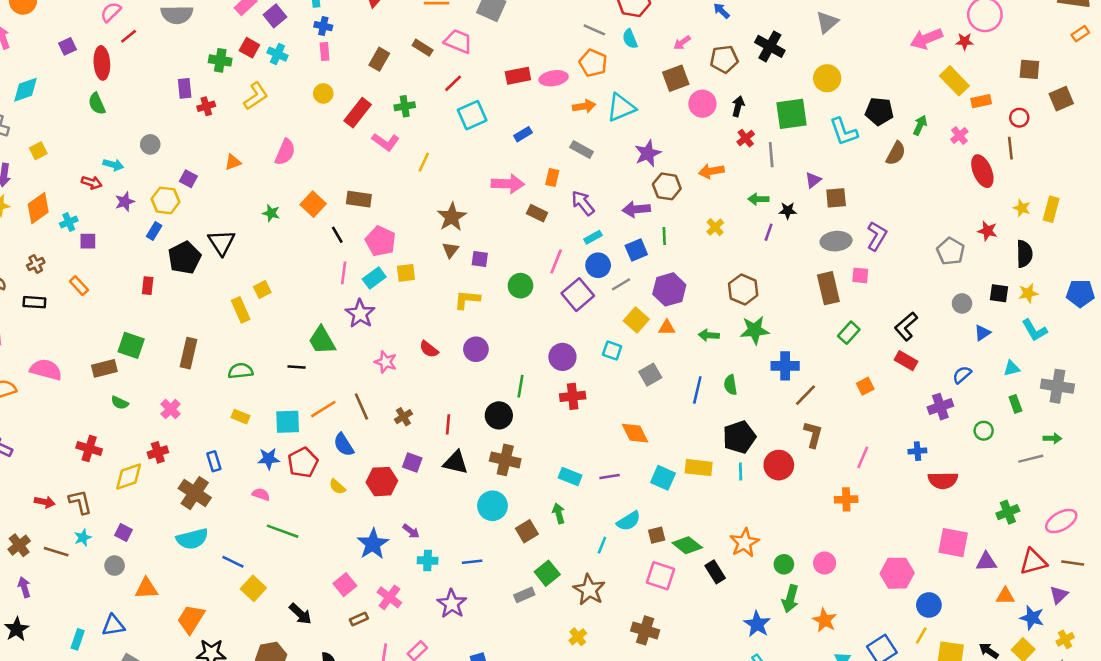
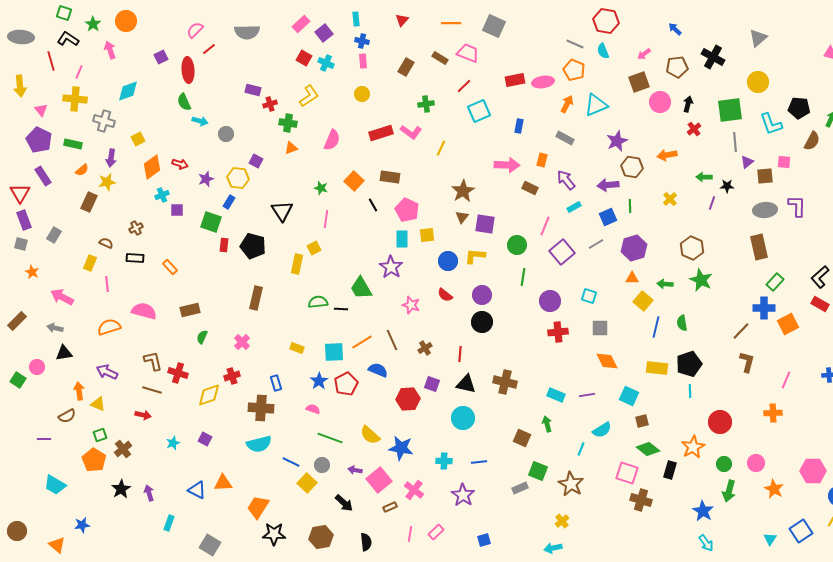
green cross: (220, 60) -> (288, 123), moved
purple rectangle: (185, 88) -> (253, 90), turned -70
orange arrow: (584, 106) -> (567, 104), turned -54
red rectangle: (358, 113) -> (381, 133), moved, turned 35
blue rectangle: (523, 134) -> (519, 126), turned -48
gray line: (771, 155) -> (735, 142), moved
cyan arrow: (113, 165) -> (200, 121), moved
orange diamond: (38, 208) -> (152, 167), moved
purple L-shape: (877, 236) -> (797, 206), turned -30
black pentagon: (185, 258) -> (253, 246), moved, turned -30
purple square: (480, 259) -> (485, 224), size x1.5
blue circle: (598, 265) -> (448, 261), moved
pink line: (344, 273) -> (326, 219), moved
pink square: (860, 275) -> (784, 162), moved
cyan rectangle: (374, 278) -> (402, 239), turned -54
orange rectangle: (79, 286) -> (170, 267), moved
yellow rectangle: (241, 310) -> (297, 264), turned 36
yellow square: (636, 320) -> (643, 301), moved
green star: (755, 330) -> (701, 280), turned 30
green square: (131, 345) -> (211, 222), moved
blue cross: (785, 366) -> (764, 308), moved
green semicircle: (241, 371) -> (318, 302), moved
gray square: (650, 375) -> (600, 328), moved, turned 30
green line: (520, 386) -> (523, 277), moved
orange square: (865, 386) -> (788, 324), size x1.5
green semicircle: (120, 403) -> (202, 337), turned 88
black circle: (499, 415) -> (482, 322), moved
blue semicircle: (344, 445) -> (378, 370), turned 144
blue star: (269, 459) -> (319, 381), turned -30
red circle: (779, 465) -> (720, 422), moved
yellow rectangle: (699, 468) -> (657, 368), moved
yellow semicircle: (337, 487) -> (370, 435), moved, size x1.5
brown cross: (195, 493) -> (261, 408), turned -30
brown L-shape: (80, 502) -> (153, 361), moved
cyan circle: (492, 506) -> (463, 418), moved
purple arrow: (411, 531) -> (355, 470), moved, turned 152
brown square: (527, 531) -> (522, 438), turned -36
brown square: (657, 535) -> (642, 421), moved
blue star: (373, 544) -> (401, 448), turned -30
brown line: (56, 552) -> (152, 390), moved
gray circle: (115, 566) -> (322, 465), moved
black rectangle: (715, 572) -> (670, 470), turned 48
green square: (547, 573) -> (538, 471), turned -30
pink square: (345, 585) -> (379, 480), size x1.4
purple arrow: (24, 587) -> (149, 493), moved
orange star: (825, 620) -> (774, 489), moved
blue triangle: (113, 625) -> (197, 490), moved, turned 36
black star: (17, 629) -> (121, 489), moved
brown cross: (645, 630) -> (641, 500), moved

